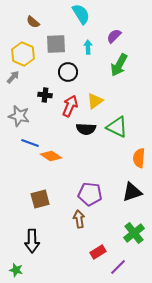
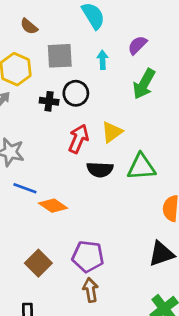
black cross: (45, 95) -> (49, 101), moved
green triangle: (117, 127) -> (141, 167), turned -30
purple pentagon: (90, 194) -> (88, 256), moved
brown square: (40, 199) -> (38, 263), turned -30

